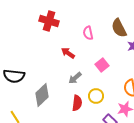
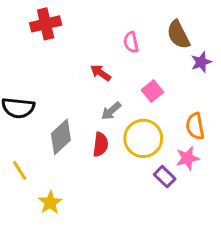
red cross: (49, 21) -> (46, 24), moved, turned -30
yellow circle: (96, 96) -> (143, 138), size x1.6
red semicircle: (77, 103) -> (101, 144), moved

